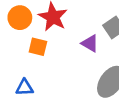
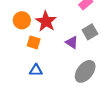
blue triangle: (25, 87) -> (36, 70), moved

